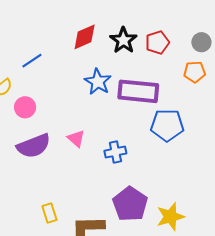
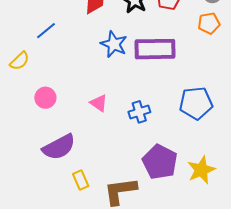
pink circle: (25, 107) -> (45, 98), moved
blue pentagon: (167, 125) -> (196, 103), moved
purple semicircle: (34, 146) -> (59, 147), moved

